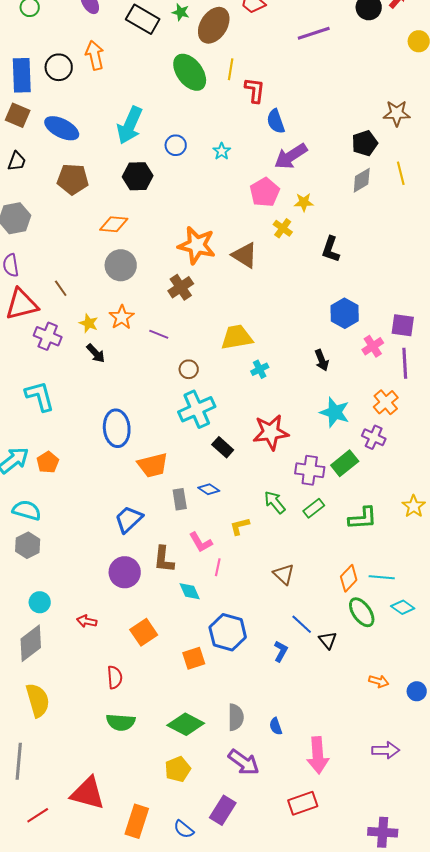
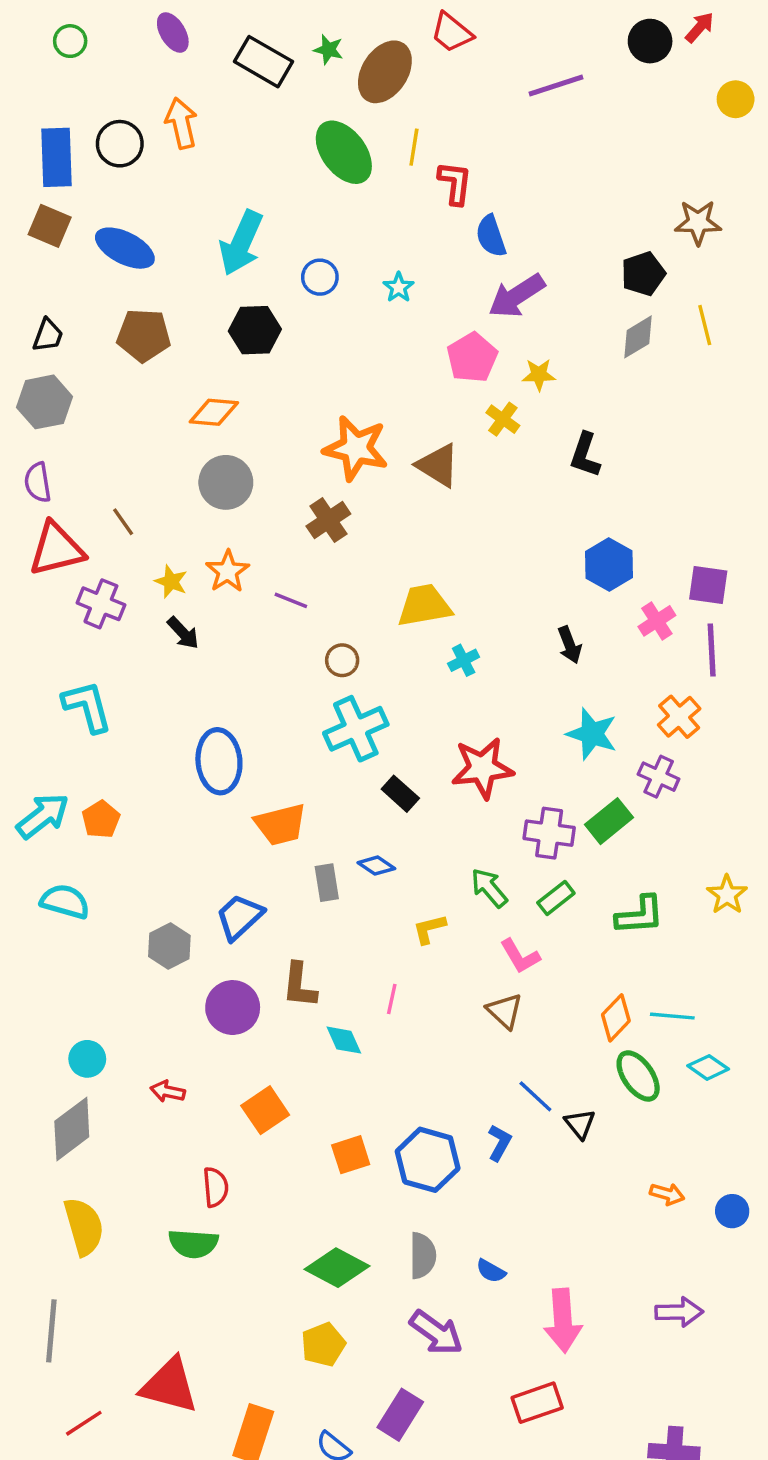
black trapezoid: (17, 161) -> (48, 335), moved
pink L-shape: (201, 542) -> (520, 956), moved
gray hexagon: (28, 545) -> (169, 946), moved
blue hexagon: (228, 632) -> (428, 1160), moved
green semicircle: (121, 722) -> (193, 1244), moved
blue semicircle: (276, 726) -> (491, 1271), turned -42

